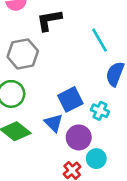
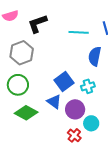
cyan line: (100, 40) -> (79, 32), turned -48
cyan cross: (100, 111) -> (88, 86), turned -32

